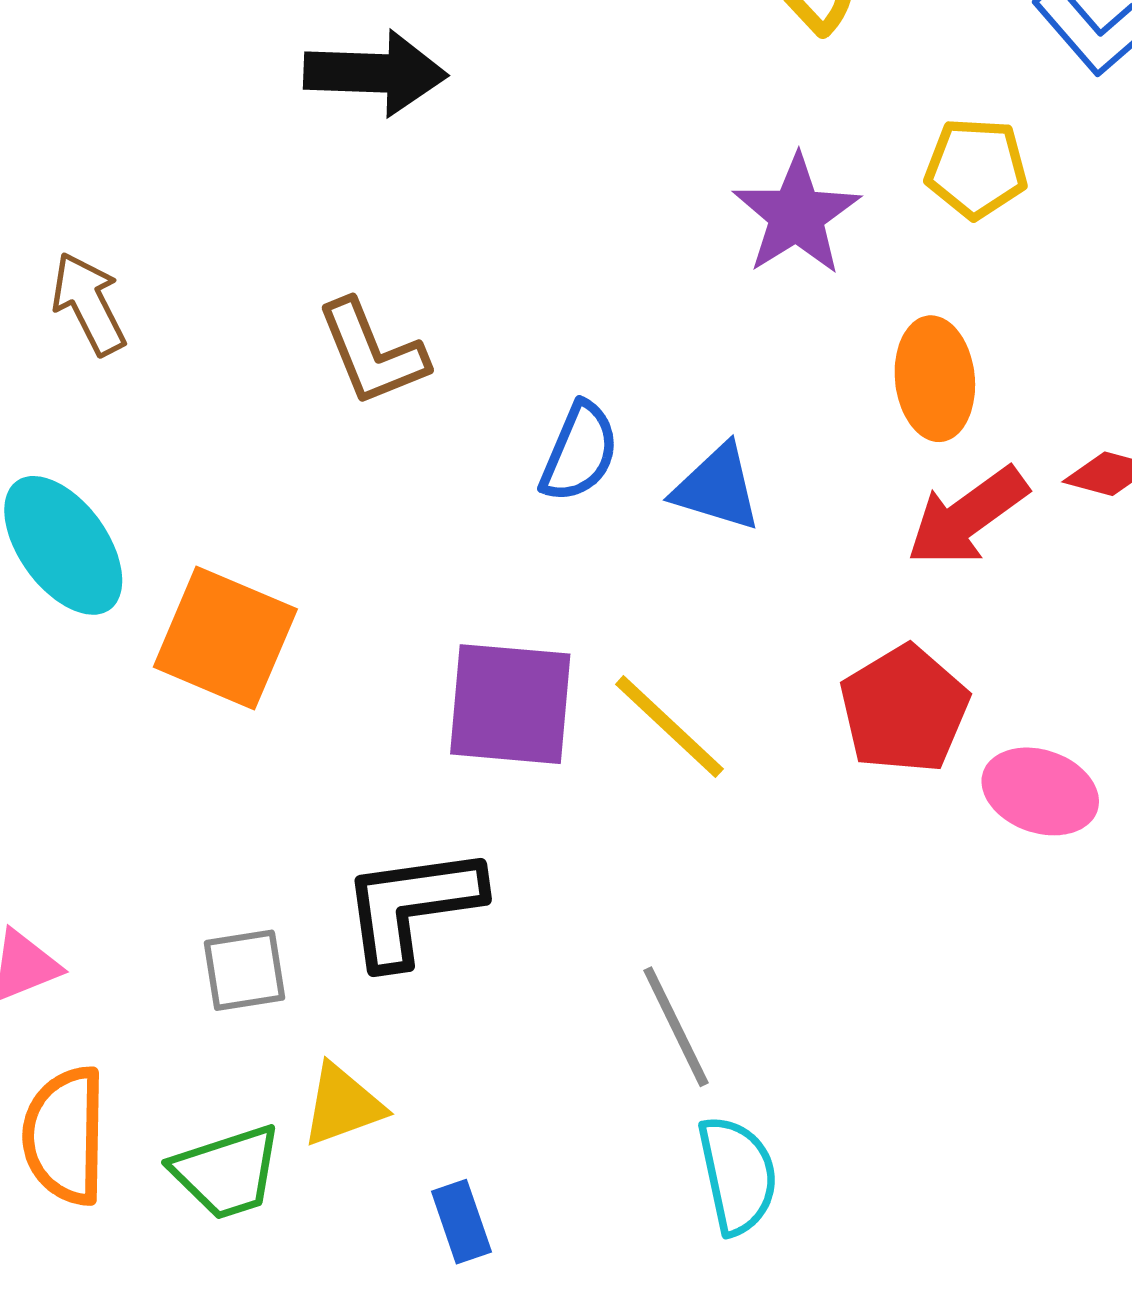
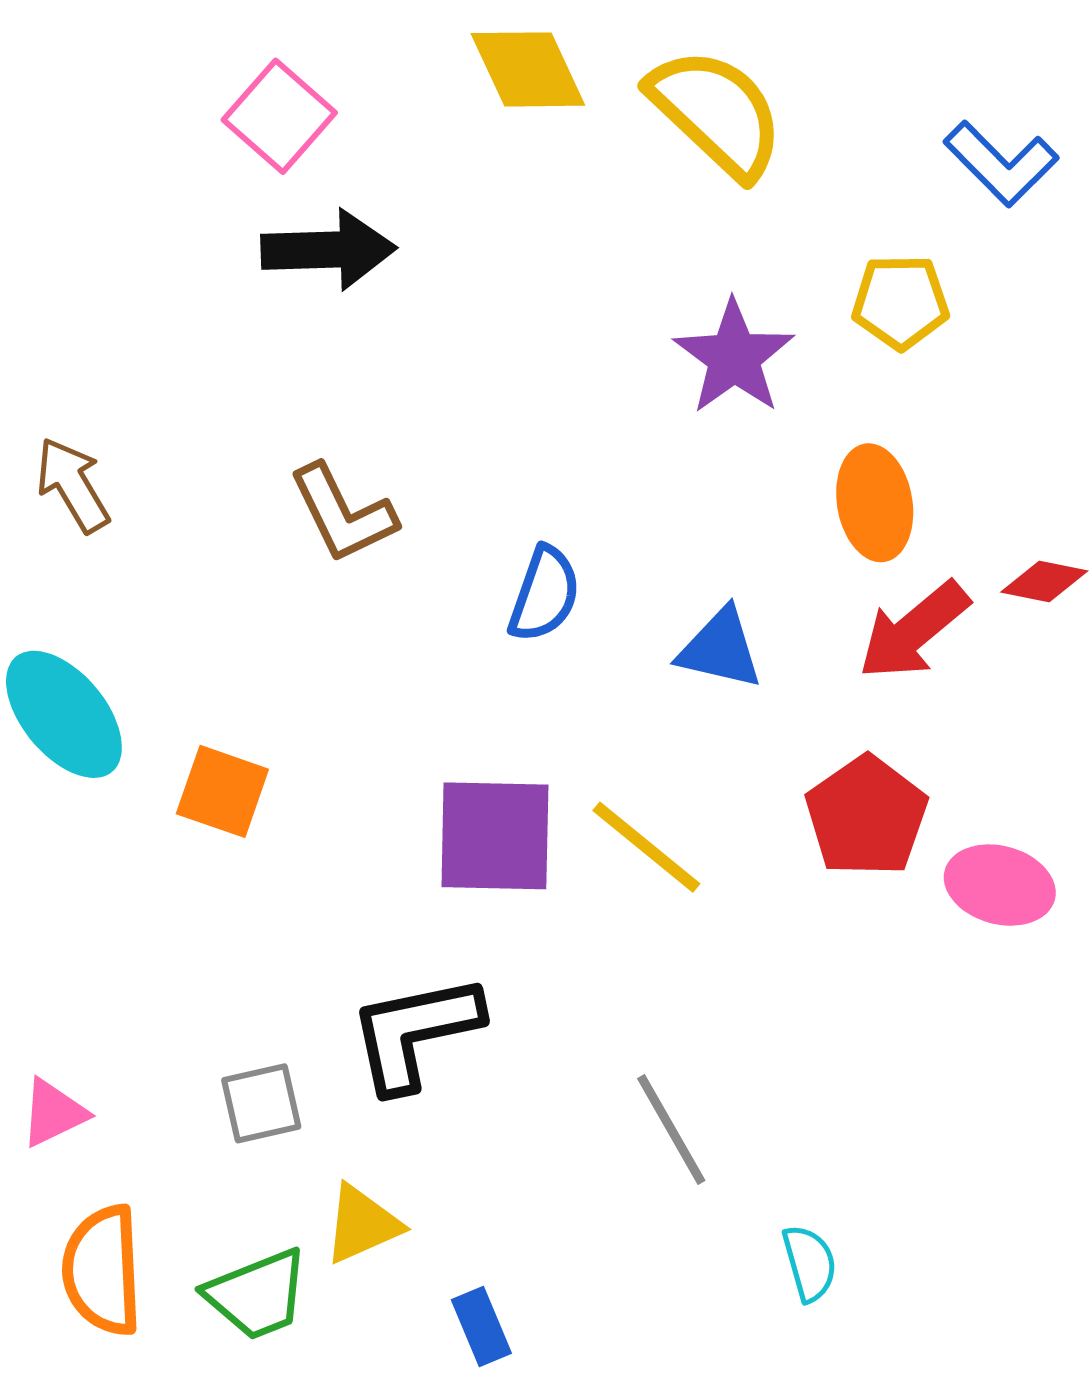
blue triangle: (717, 488) -> (720, 649), moved
orange square: (225, 638) -> (222, 791), size x0.7
cyan semicircle: (738, 1175) -> (810, 1263), moved, size x0.7

